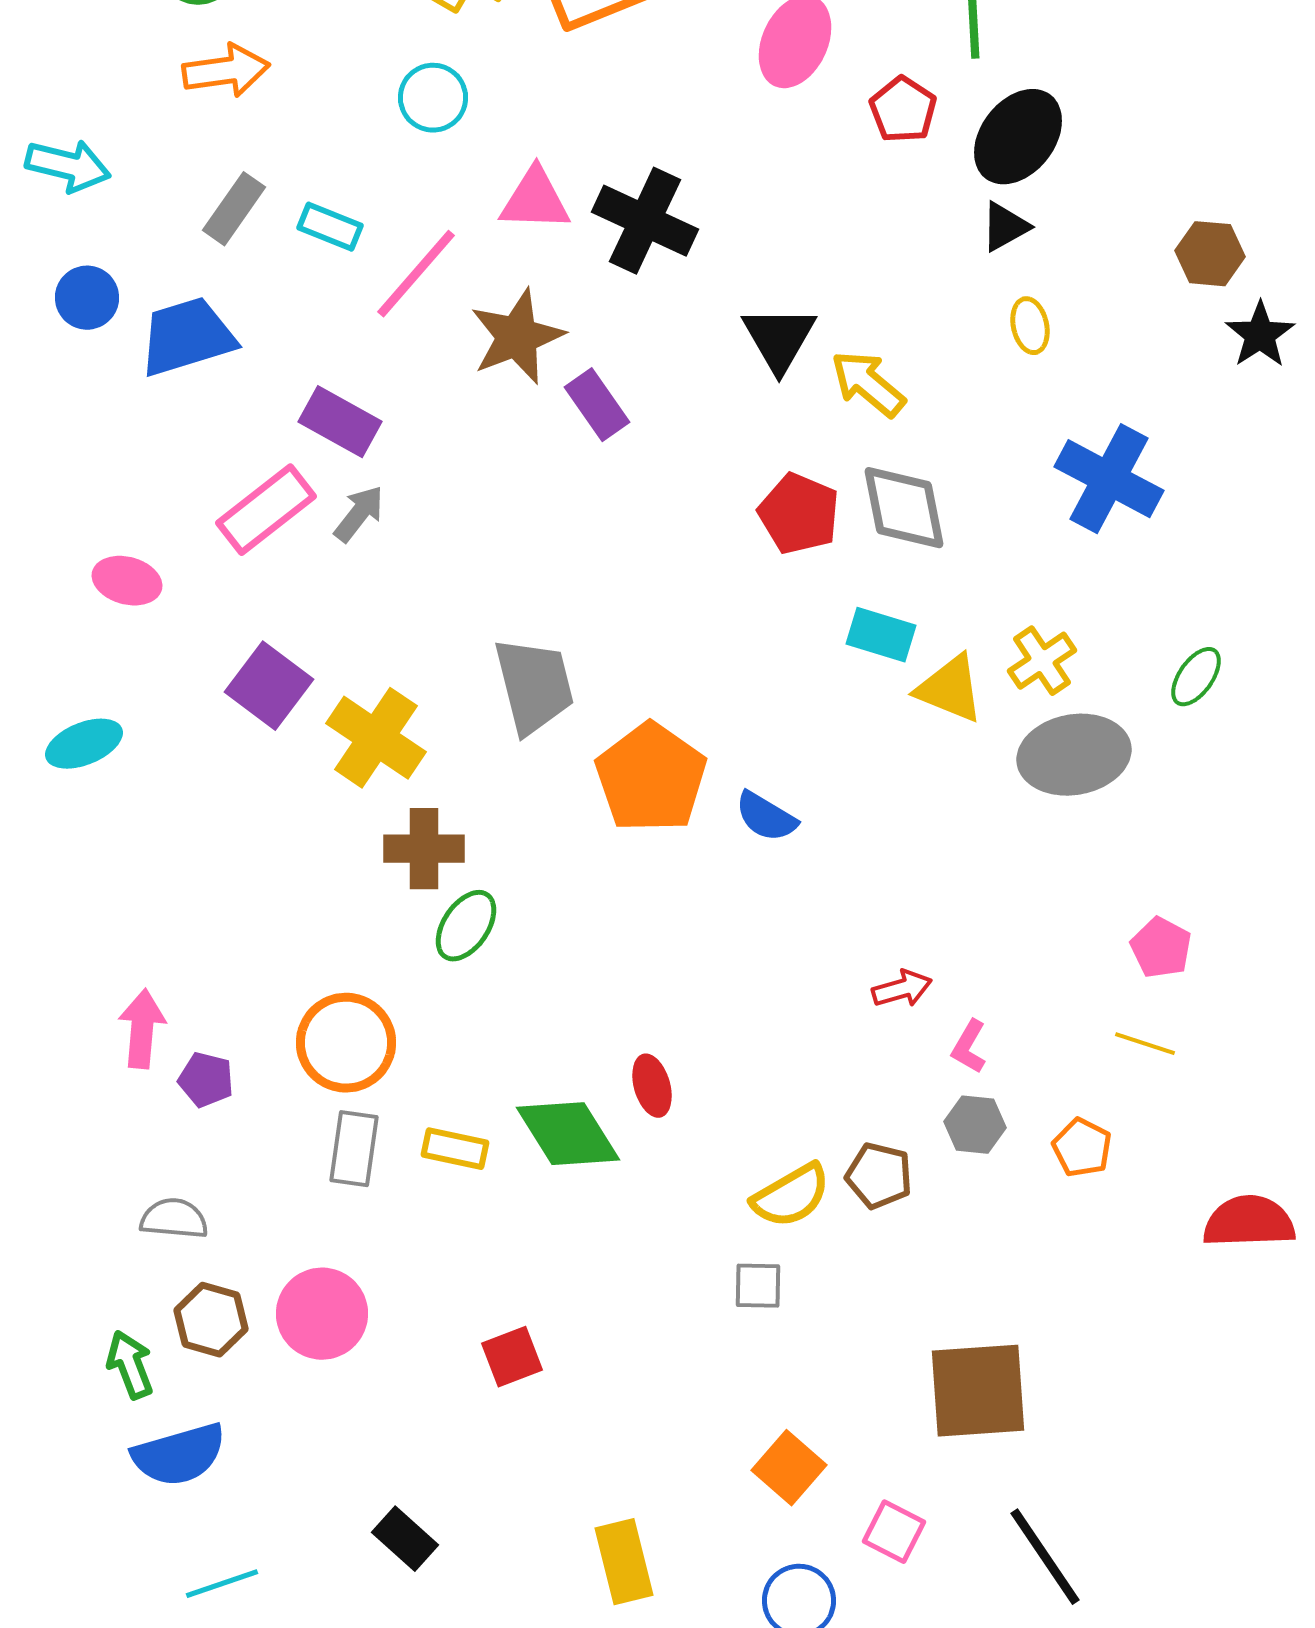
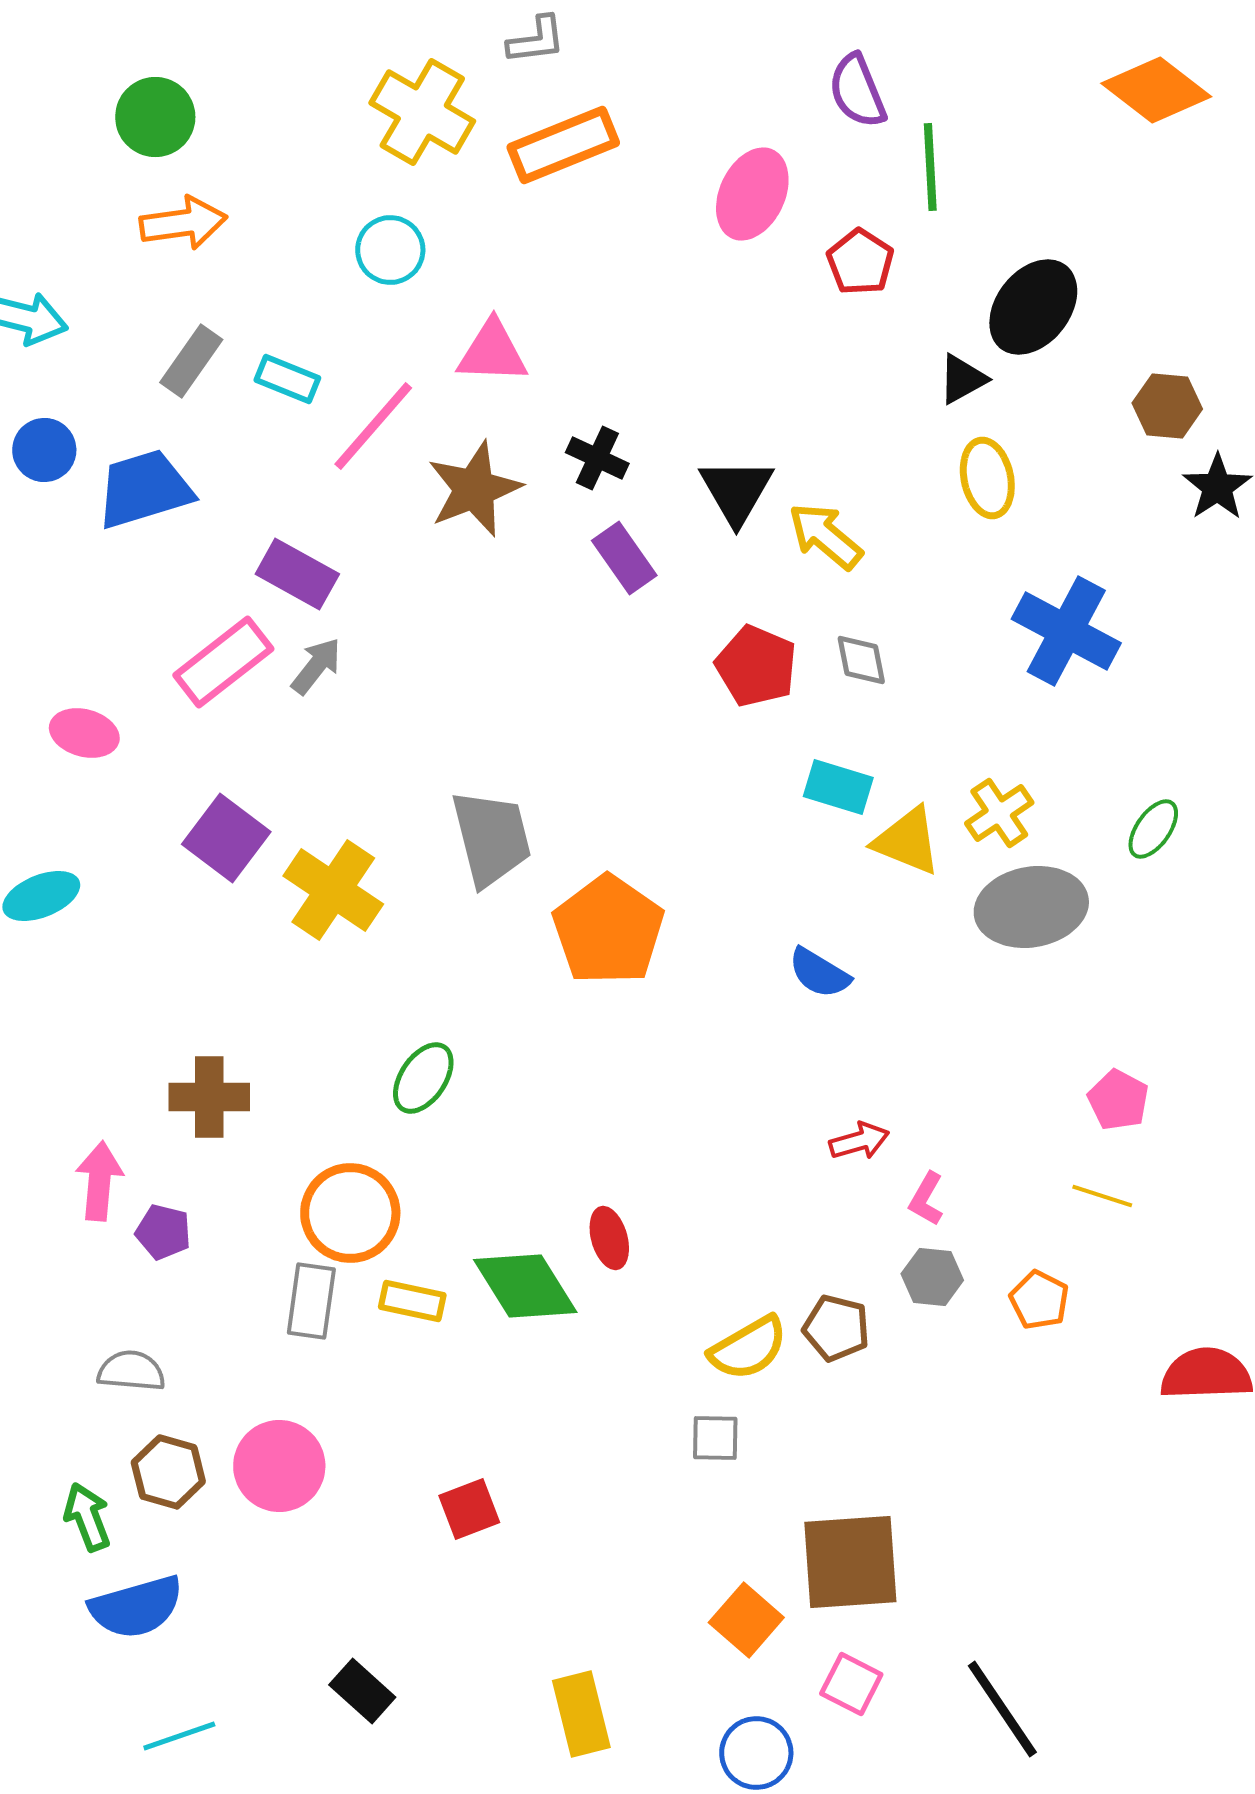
black ellipse: (1018, 137) -> (1033, 307), moved
black cross: (645, 221) -> (597, 458), moved, size x0.6
yellow ellipse: (1030, 326) -> (987, 478), size x1.4
purple rectangle: (597, 405) -> (624, 558), moved
gray diamond: (904, 508) -> (861, 660), size x0.6
blue semicircle: (766, 817) -> (819, 973), moved
brown cross: (424, 849) -> (209, 1097), moved
orange circle: (346, 1043) -> (350, 1213), moved
brown square: (978, 1391) -> (850, 1562), moved

